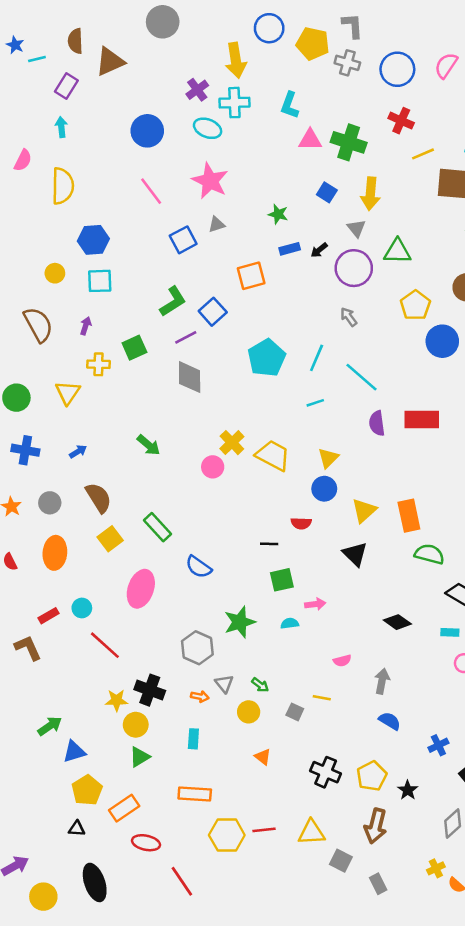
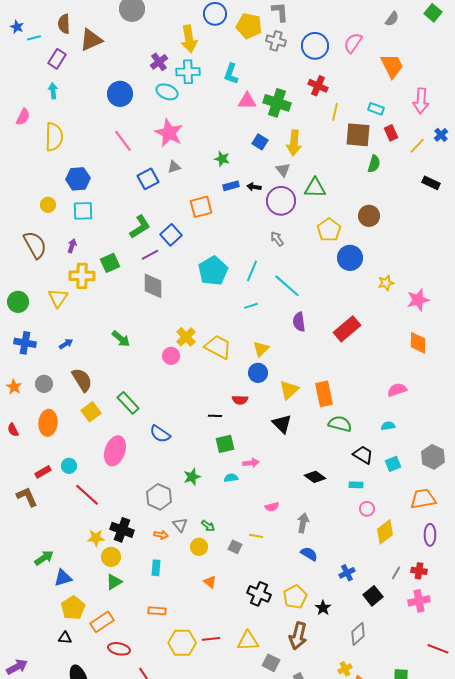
yellow line: (423, 154) -> (335, 112), turned -54
black arrow: (319, 250) -> (254, 187), turned 48
yellow cross: (99, 364) -> (82, 276), size x1.4
red rectangle: (422, 419) -> (347, 329), moved, turned -40
green star: (240, 622) -> (192, 477), size x0.7
orange rectangle: (195, 794) -> (157, 611), size x0.7

